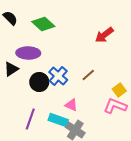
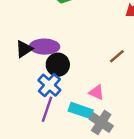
purple ellipse: (28, 53) -> (45, 47), moved
blue cross: (58, 76) -> (49, 85), moved

